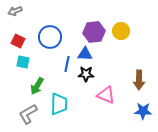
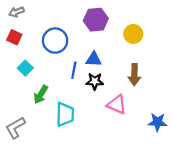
purple hexagon: (94, 32) -> (96, 20), moved
red square: (18, 41) -> (14, 37), moved
cyan square: (23, 62) -> (25, 68), turned 32
brown arrow: (139, 80) -> (134, 75), moved
gray L-shape: (28, 114) -> (15, 128), moved

